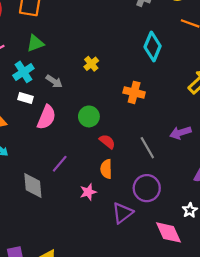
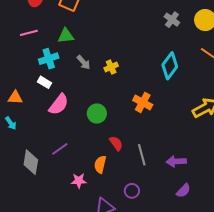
gray arrow: (54, 81) -> (83, 62), moved
purple arrow: (180, 133) -> (176, 161), moved
red semicircle: (107, 142) -> (116, 143), moved
purple circle: (147, 188) -> (132, 191), size x0.6

